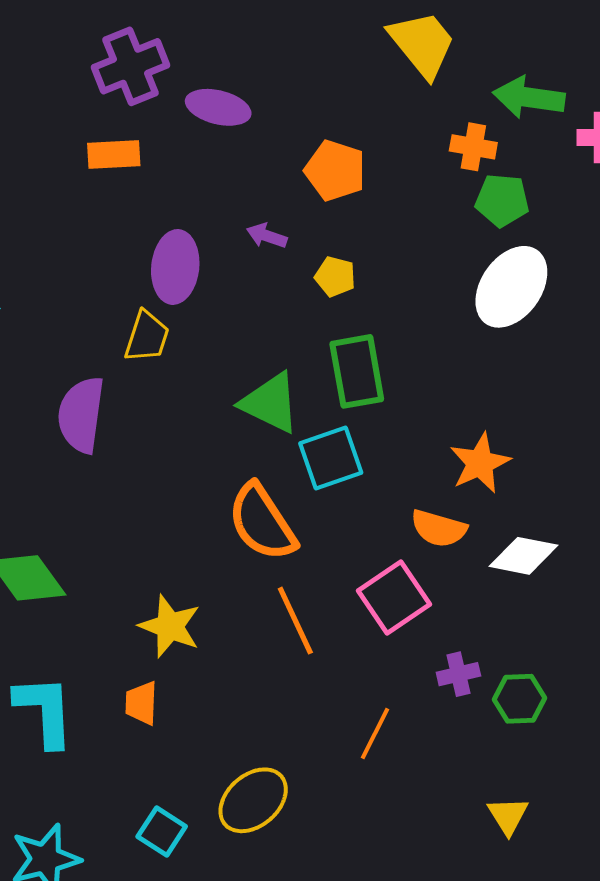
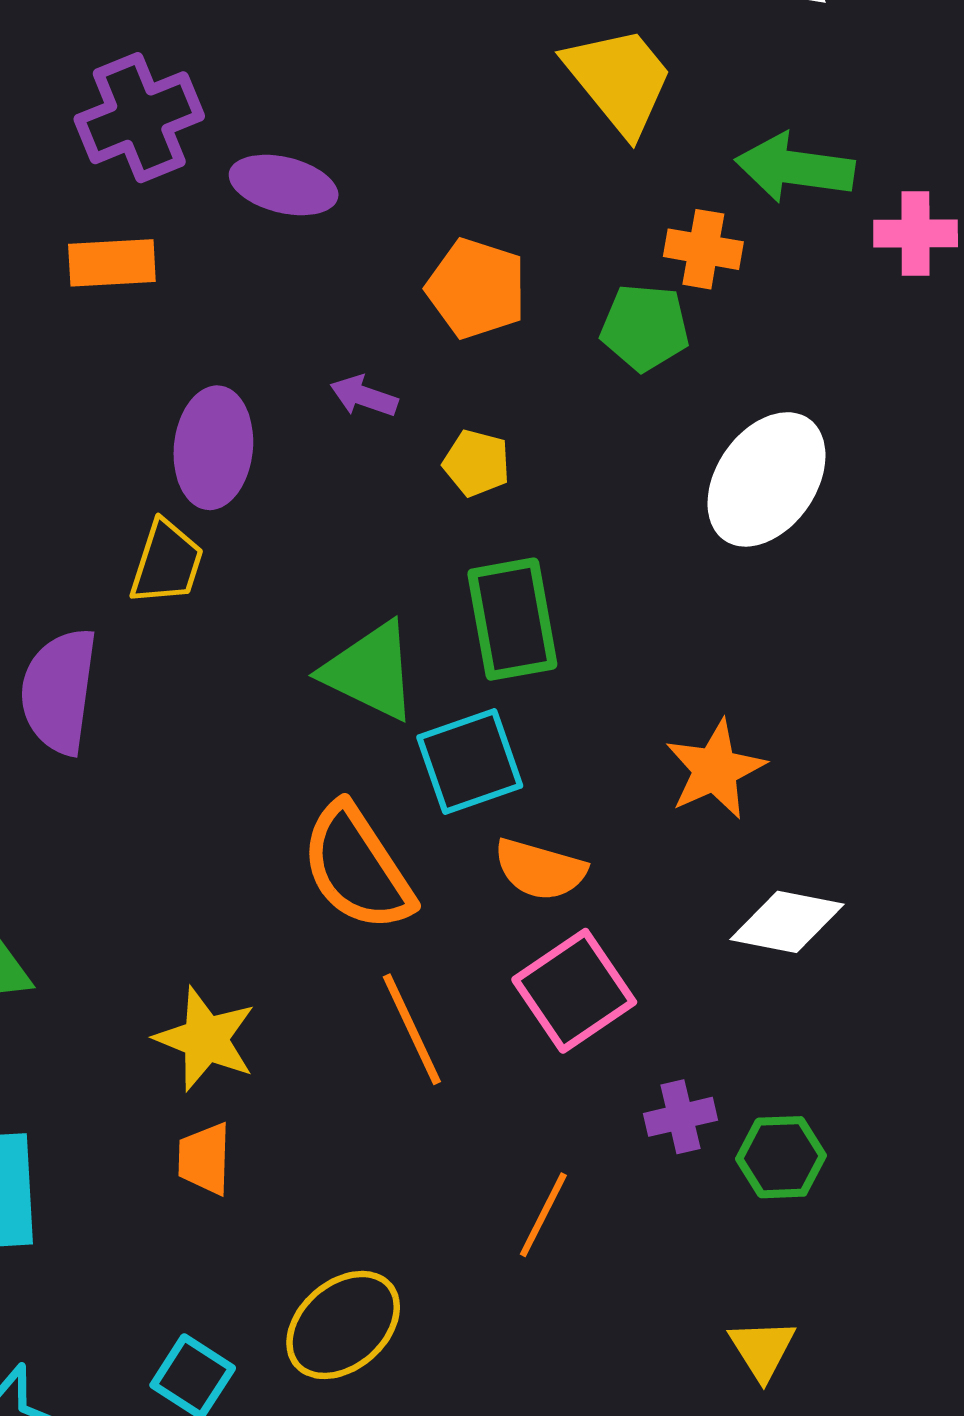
green pentagon: (502, 200) -> (645, 327), moved
orange semicircle: (439, 528) -> (540, 869), moved
orange trapezoid: (141, 703) -> (204, 1159), moved

